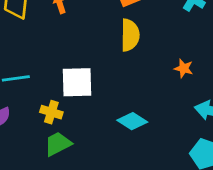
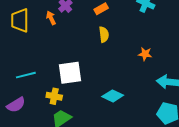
yellow semicircle: (130, 35) -> (104, 35), size x0.7

